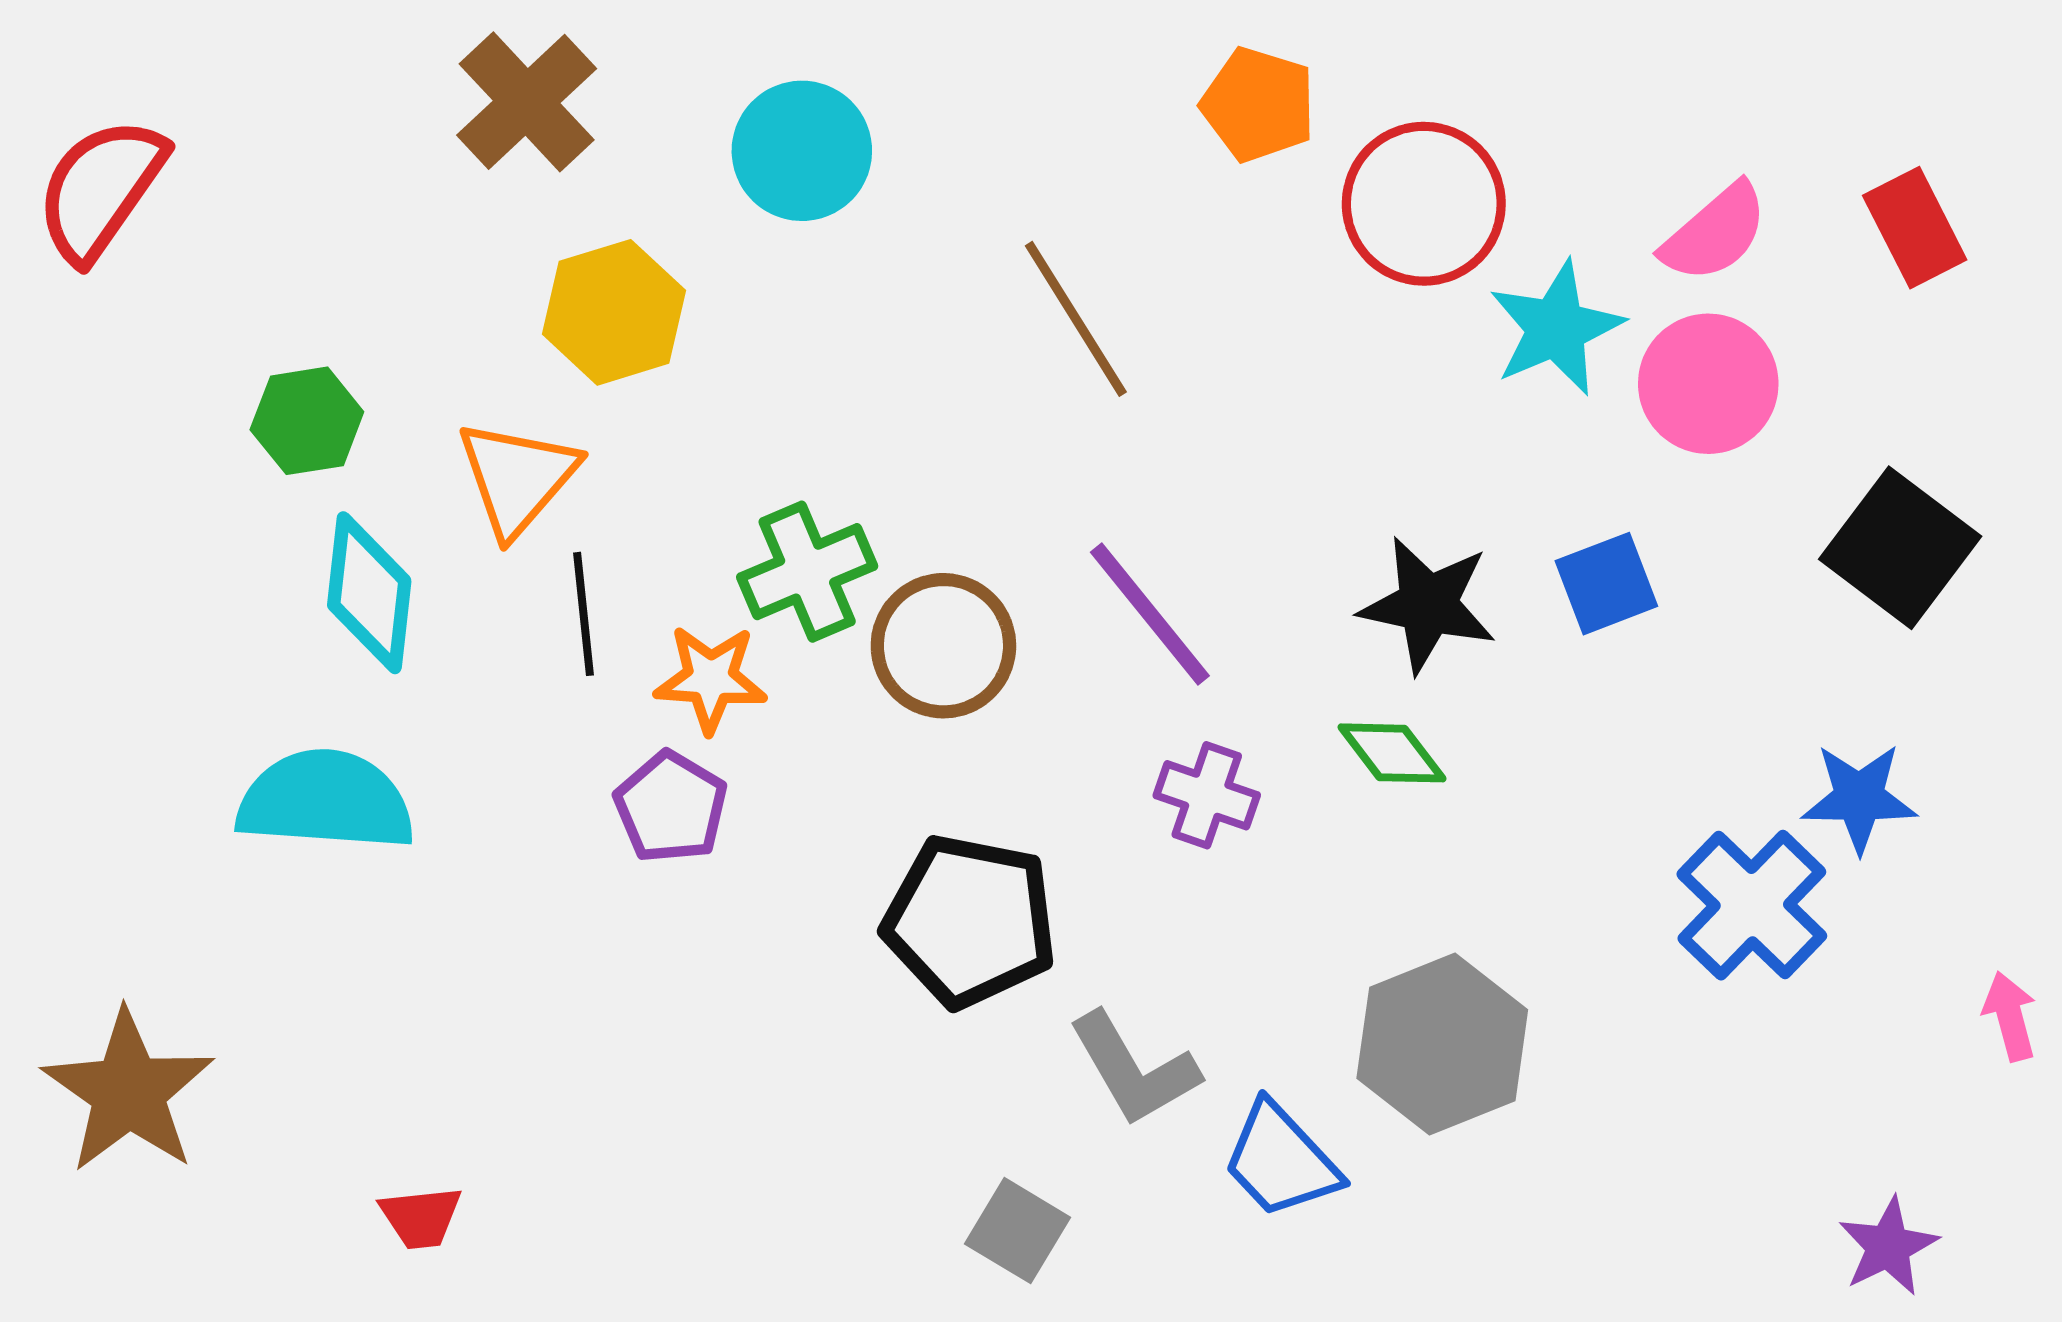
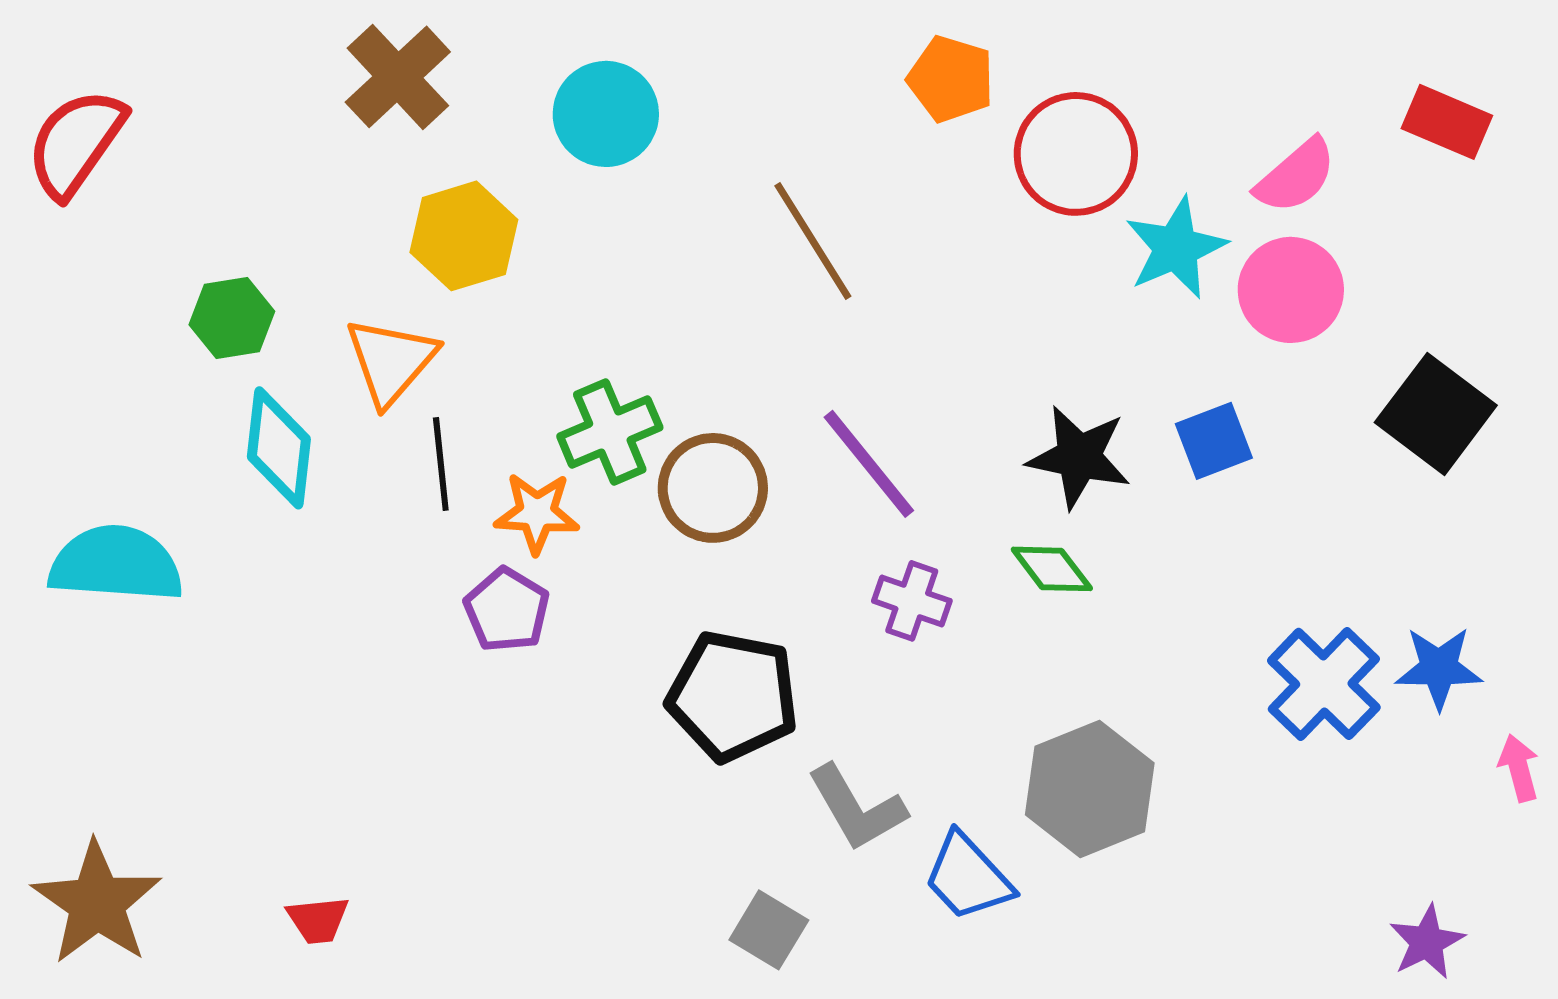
red rectangle: (1915, 228) -> (1447, 122), moved, turned -40
blue star: (1859, 798) -> (1439, 668), moved
cyan semicircle: (326, 801) -> (116, 564), moved
brown star: (128, 1092) -> (97, 903), moved

